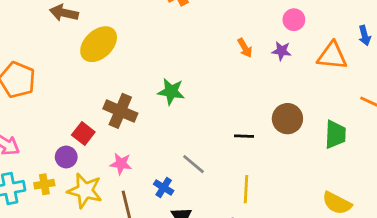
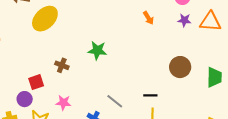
purple star: (282, 51) -> (184, 20), moved
brown cross: (120, 111) -> (62, 65), size x0.6
red square: (83, 133) -> (36, 82), turned 35
black line: (244, 136) -> (150, 95), moved

